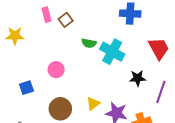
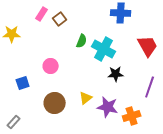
pink rectangle: (47, 15) -> (42, 14), turned 48
green semicircle: (89, 43) -> (82, 41), turned -80
black star: (138, 78) -> (116, 74), moved

